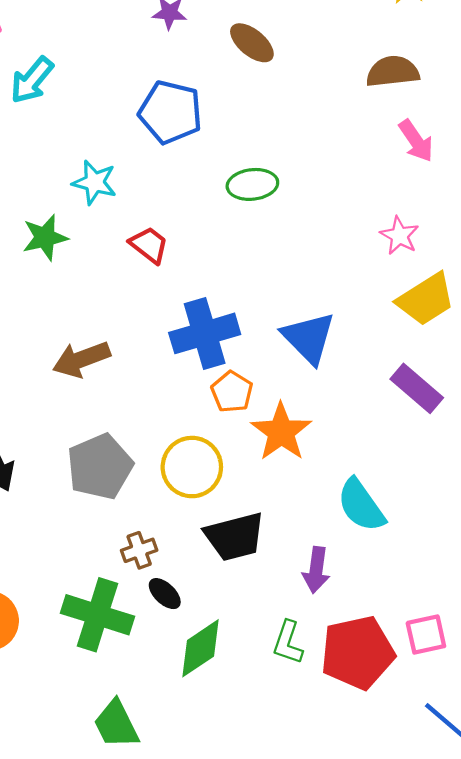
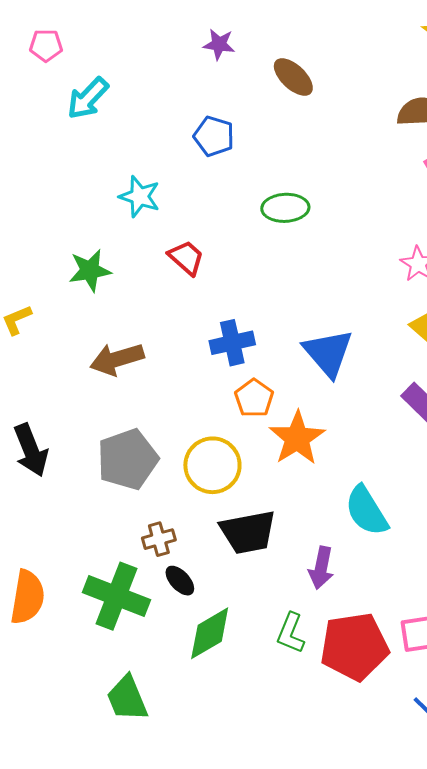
blue pentagon: (170, 112) -> (214, 136), size x0.7
green star: (45, 237) -> (90, 270), moved
blue cross: (205, 333) -> (232, 343), size x0.7

